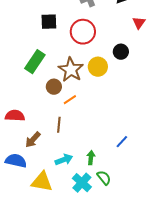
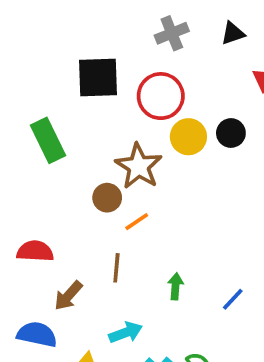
black square: (49, 22) -> (98, 78), size x1.4
green rectangle: (35, 62) -> (48, 140), moved, turned -60
yellow circle: (98, 67) -> (188, 137), moved
green arrow: (91, 158) -> (176, 286), moved

